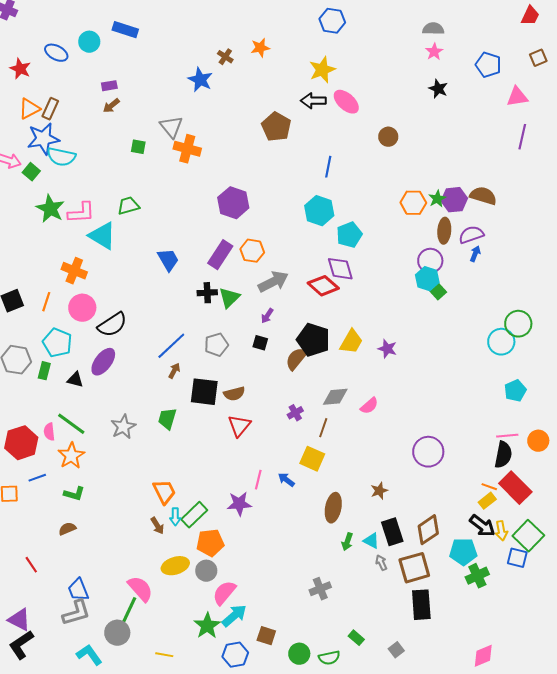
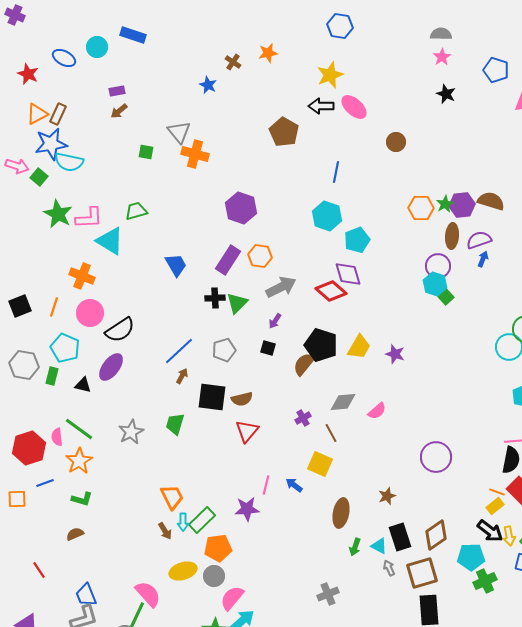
blue star: (200, 80) -> (208, 85), size x0.7
brown line: (323, 428) -> (331, 433), turned -48

